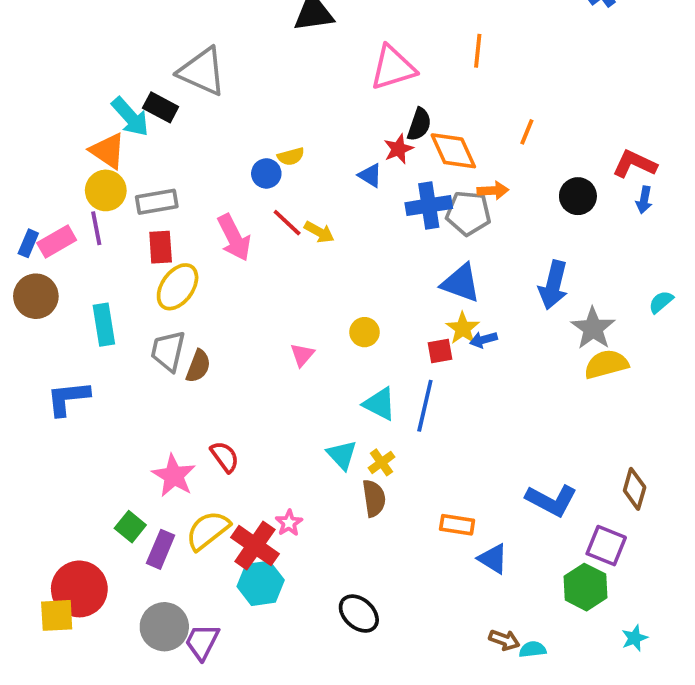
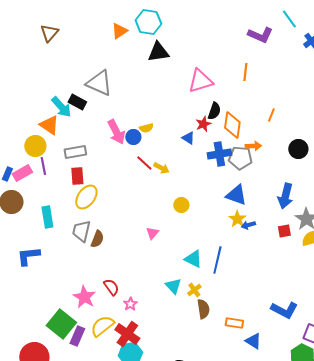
orange diamond: (453, 151) -> (232, 125), turned 32
yellow circle: (106, 190) -> (35, 146), moved
pink arrow: (234, 238) -> (116, 132), moved
yellow circle: (364, 332) -> (181, 205), moved
red square: (440, 351) -> (284, 231), moved
brown semicircle: (374, 498) -> (203, 309), moved
pink star: (289, 523) -> (130, 304), moved
green square: (130, 527) -> (61, 324), size x1.8

